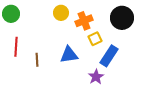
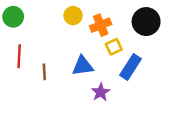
purple star: (96, 77) -> (101, 92), moved

